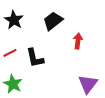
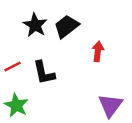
black star: (14, 20) -> (35, 25), moved

